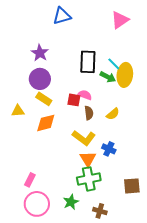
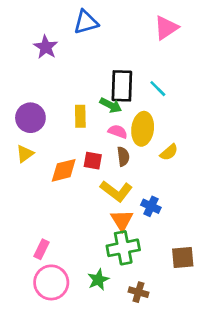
purple star: (40, 53) -> (46, 47), moved
yellow ellipse: (125, 75) -> (143, 129), moved
green arrow: (108, 77) -> (111, 105), moved
purple circle: (40, 79) -> (30, 118), moved
yellow rectangle: (44, 99) -> (80, 116), moved, turned 56
red square: (74, 100) -> (93, 161), moved
yellow triangle: (18, 111) -> (25, 154), turned -32
yellow semicircle: (113, 114) -> (169, 152), moved

